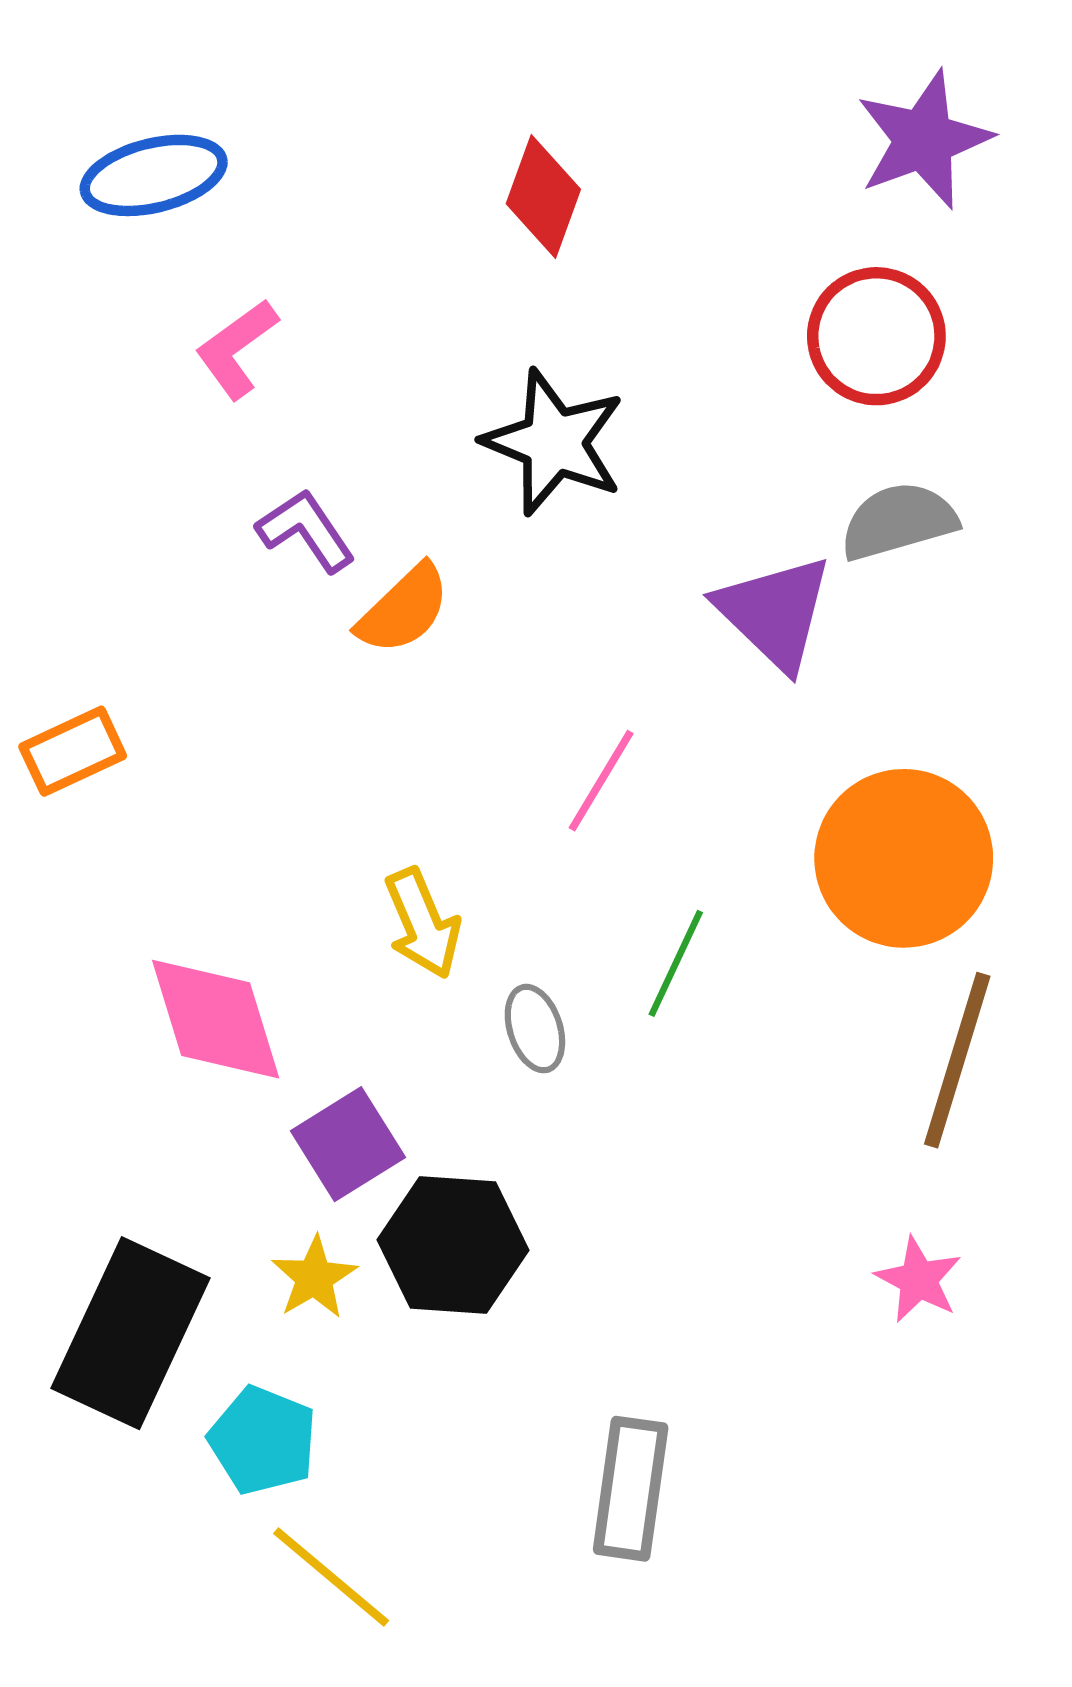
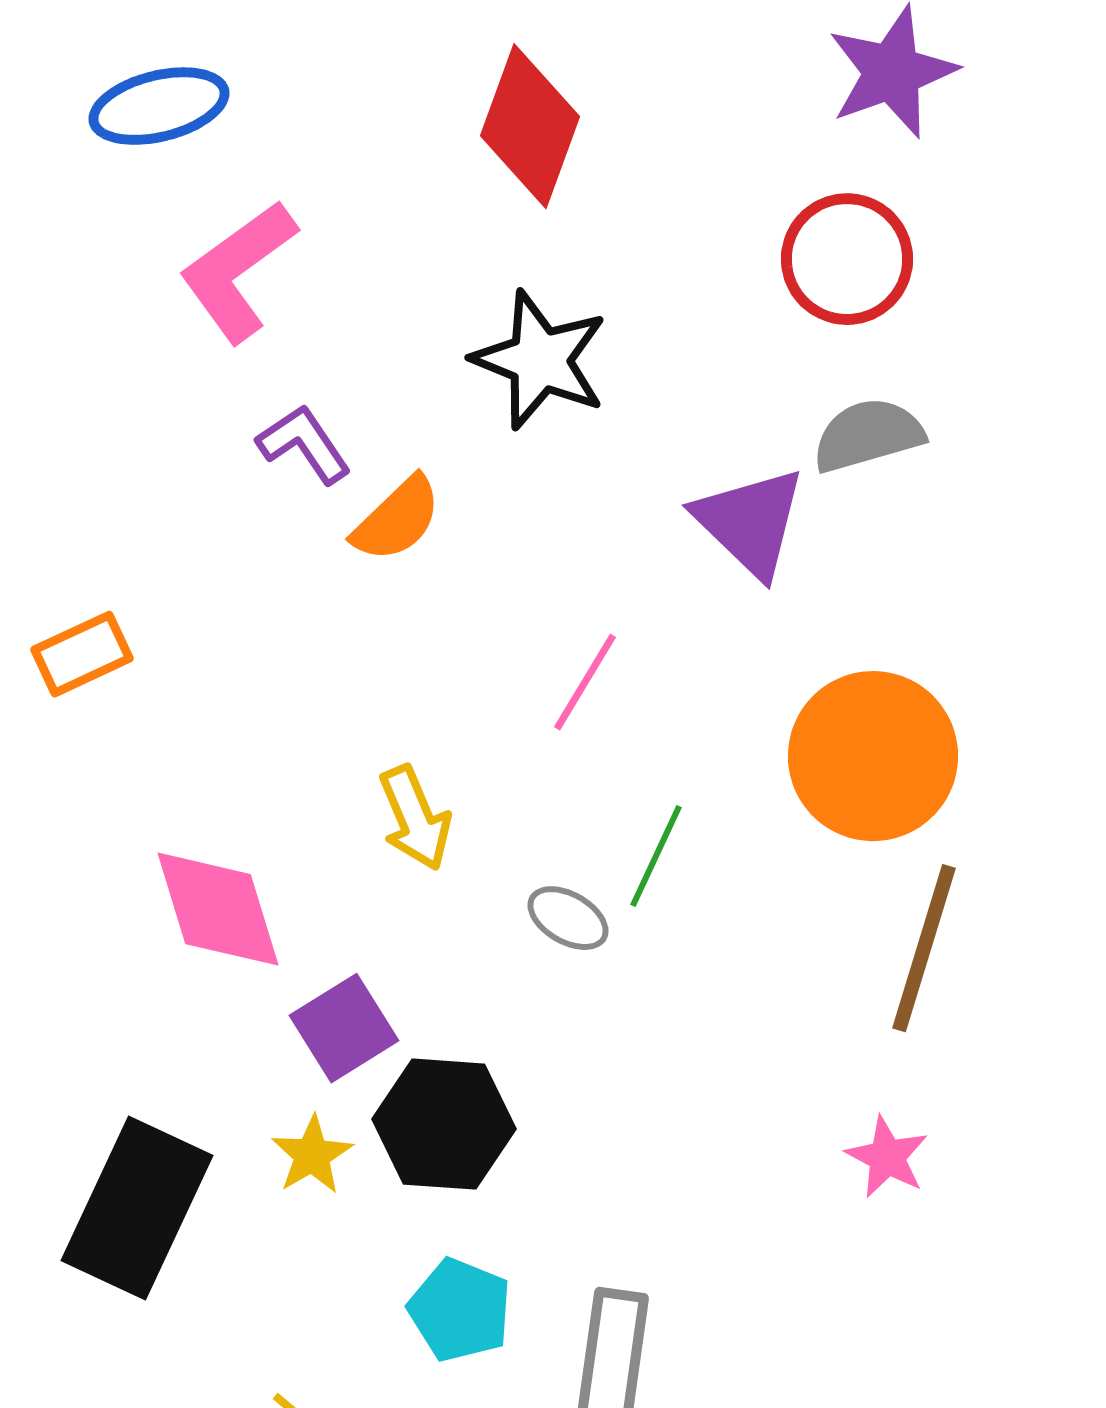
red diamond: (543, 196) -> (530, 126), size x1.4
pink L-shape: (237, 349) -> (238, 271), size x1.5
gray ellipse: (535, 1029) -> (568, 918), moved, turned -42
cyan pentagon: (263, 1440) -> (460, 1310), moved

